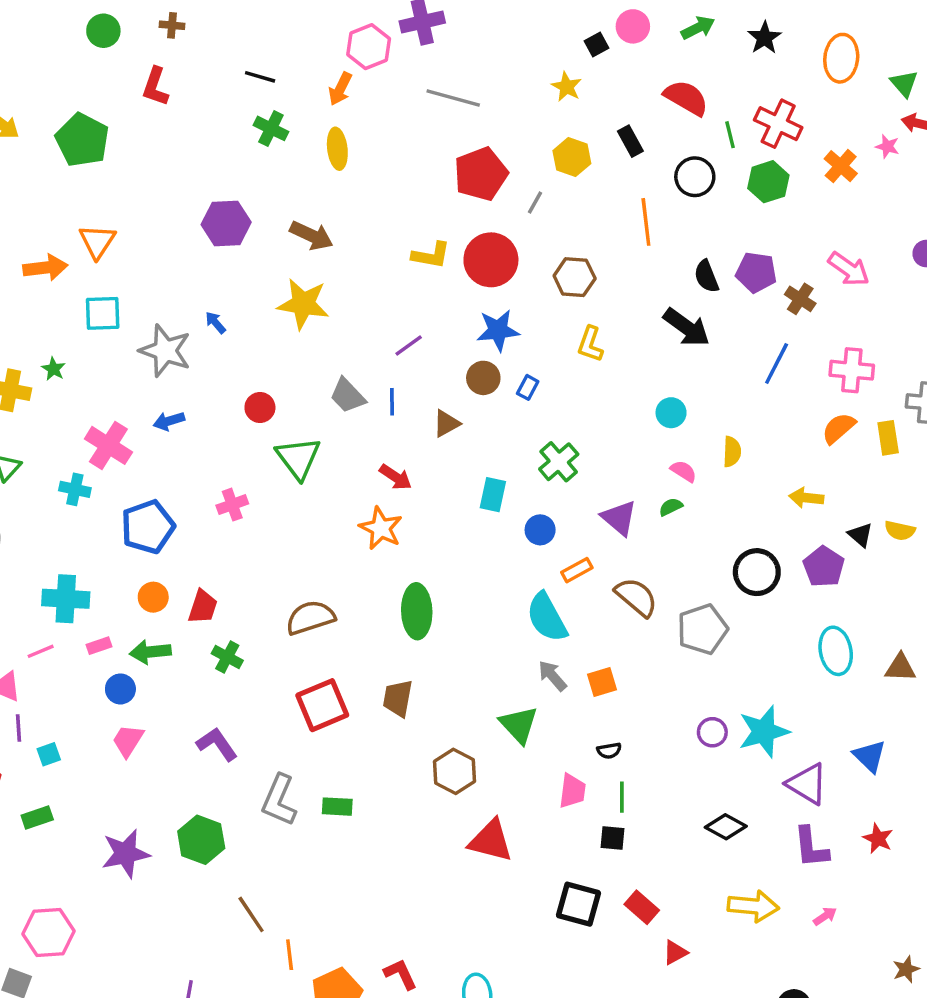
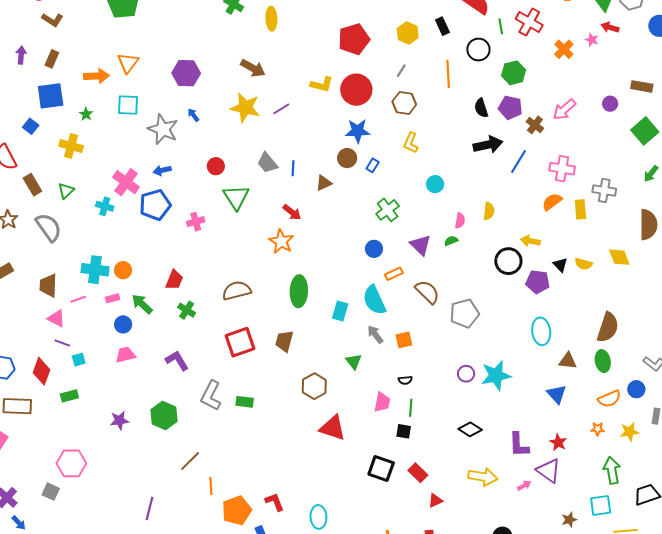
green hexagon: (768, 182) -> (514, 73), moved
gray line: (535, 203) -> (401, 71), moved
purple hexagon: (226, 223) -> (186, 73), moved
pink arrow: (849, 269) -> (564, 110), turned 100
black arrow: (687, 327) -> (488, 145), moved, turned -52
purple line: (409, 346) -> (281, 109), moved
green star: (53, 369) -> (86, 114), moved
cyan circle: (671, 413) -> (435, 184), moved
pink semicircle: (684, 471) -> (460, 221), turned 63
cyan rectangle: (493, 495) -> (340, 311), moved
blue pentagon: (148, 527) -> (155, 205), moved
purple pentagon: (824, 567) -> (538, 282), turned -30
black circle: (757, 572) -> (508, 261), moved
orange circle: (153, 597) -> (123, 270), moved
green arrow: (150, 652) -> (142, 304), turned 45
brown triangle: (900, 668) -> (568, 361), moved
green triangle: (519, 725) -> (354, 361), size x0.7
purple line: (19, 728) -> (62, 343), turned -70
pink trapezoid: (128, 741) -> (125, 355), turned 40
purple triangle: (807, 784) -> (549, 471), moved
purple star: (126, 854) -> (119, 420), size x0.7
brown line: (251, 914) -> (190, 461), turned 75

